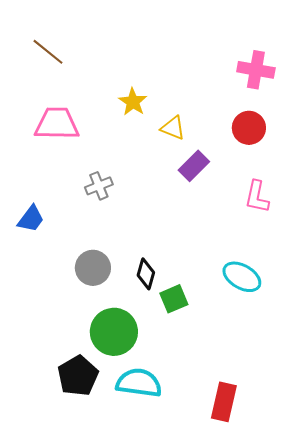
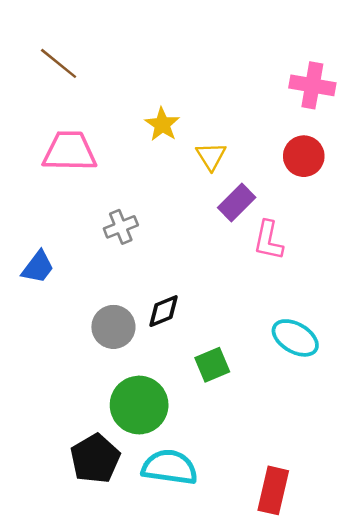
yellow triangle: (173, 128) -> (211, 156), turned 36
pink L-shape: (257, 197) -> (268, 240), moved
black diamond: (146, 274) -> (163, 311), moved, turned 52

